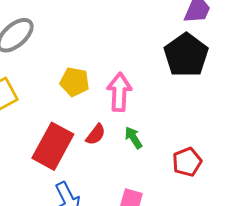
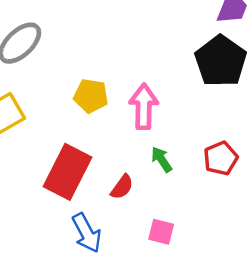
red semicircle: (96, 135) -> (122, 187), moved
red pentagon: (187, 162) -> (221, 158), moved

